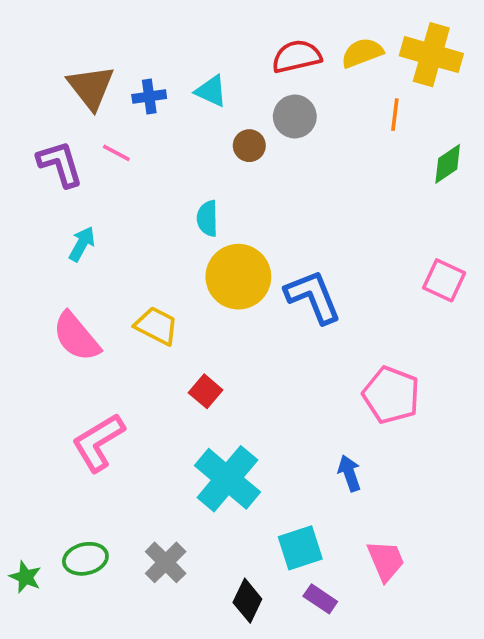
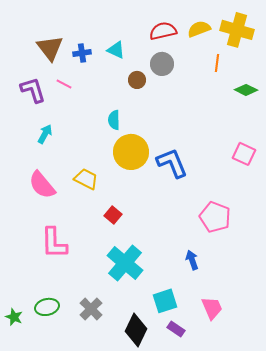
green diamond: (448, 164) -> (246, 90), turned 60
pink L-shape: (98, 442) -> (54, 243), turned -60
black diamond: (247, 601) -> (136, 330), size x1.4

